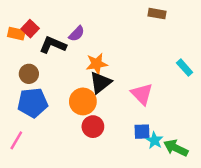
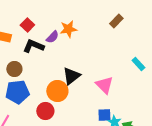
brown rectangle: (157, 14) -> (116, 21), turned -56
red square: (30, 29) -> (27, 25), moved
orange star: (97, 64) -> (68, 29), moved
red circle: (93, 127) -> (45, 111), moved

